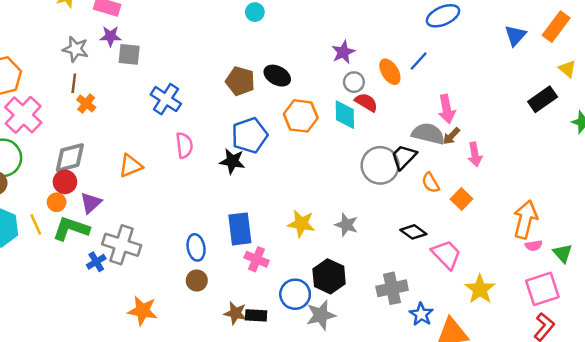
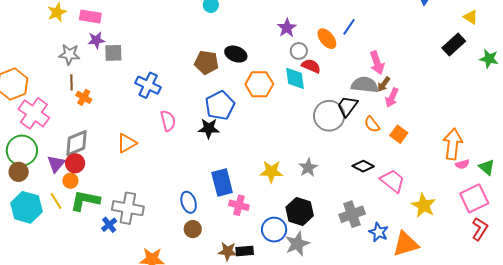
pink arrow: (475, 154) -> (392, 98), moved, turned 42
purple triangle: (91, 203) -> (56, 164), moved
gray star: (346, 225) -> (308, 168), turned 30

